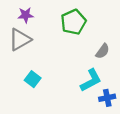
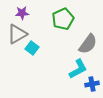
gray semicircle: (103, 51) -> (88, 44), size x1.5
cyan square: (33, 79) -> (32, 48), moved

